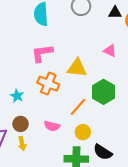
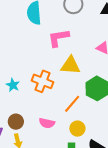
pink L-shape: (42, 53) -> (58, 38), moved
cyan star: (17, 96) -> (13, 85), moved

